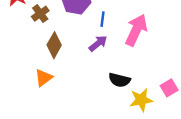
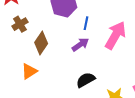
brown cross: (40, 14) -> (20, 24), moved
black semicircle: (119, 80) -> (86, 80), moved, turned 132

